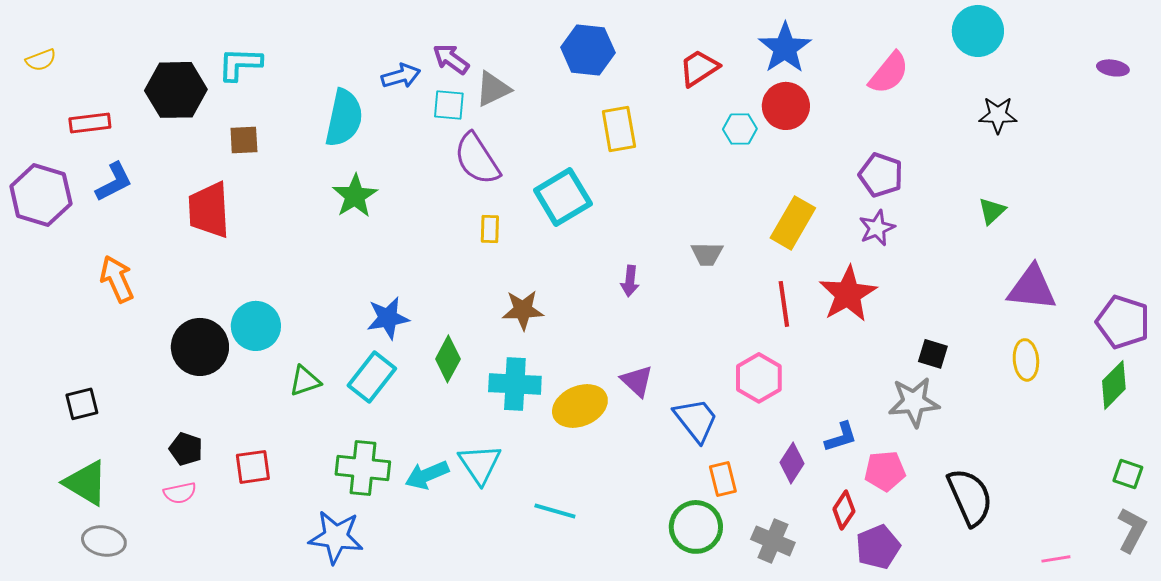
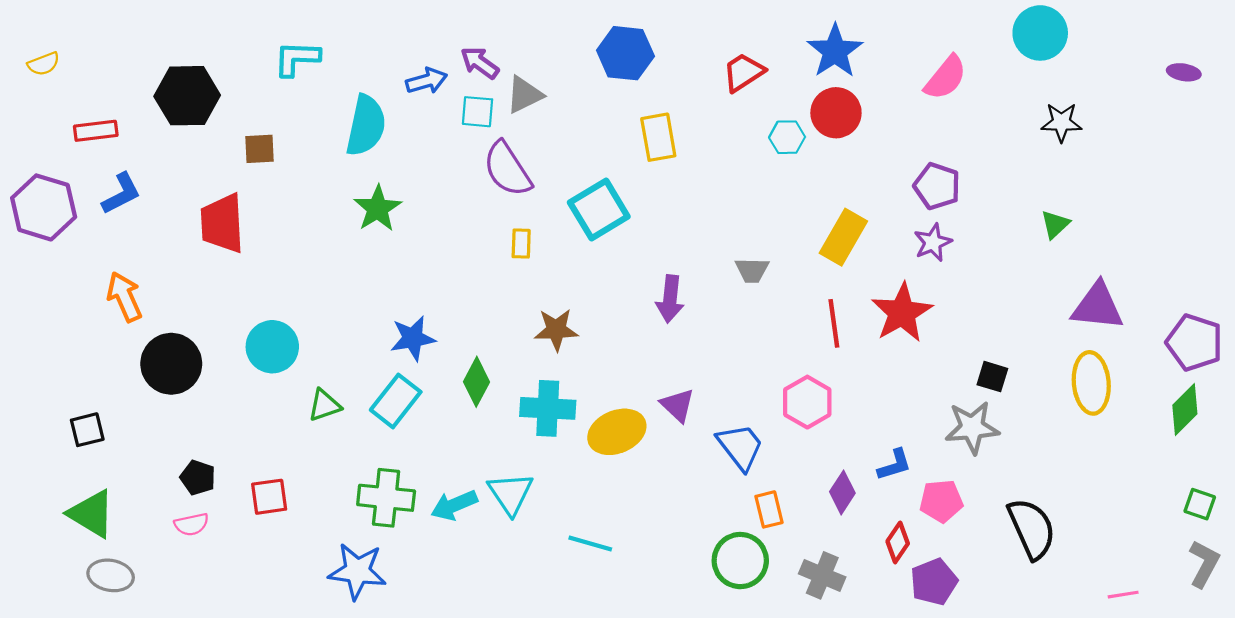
cyan L-shape: (240, 64) -> (297, 59), moved
purple arrow: (630, 281) -> (670, 299), size x1.4
black circle: (200, 347) -> (171, 364), moved
yellow ellipse: (1026, 360) -> (1091, 383), size x1.4

